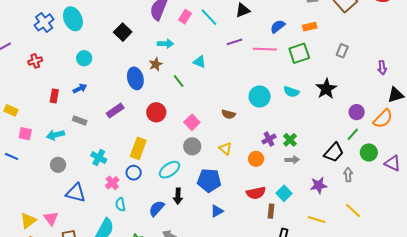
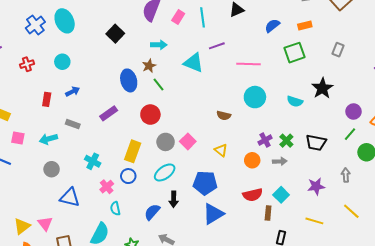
cyan line: (209, 17) -> (203, 17), turned 36
purple line: (234, 42) -> (217, 46), moved
pink line: (265, 49) -> (249, 64), moved
cyan circle: (84, 58) -> (62, 62), moved
cyan triangle: (200, 62) -> (194, 63), size x1.5
green line: (179, 81) -> (158, 84), moved
cyan semicircle: (291, 92) -> (295, 101), moved
pink square: (192, 122) -> (188, 141), moved
gray circle: (192, 146) -> (166, 142), moved
black trapezoid: (334, 152) -> (316, 143), moved, turned 60
gray arrow: (292, 160) -> (280, 161), moved
blue triangle: (217, 211) -> (213, 214), size x1.6

